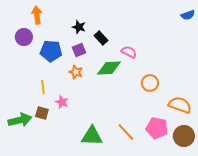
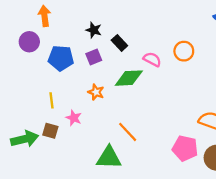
orange star: (76, 72) -> (96, 92), moved
orange circle: (150, 83) -> (184, 51), moved
orange line: (126, 132) -> (128, 132), moved

